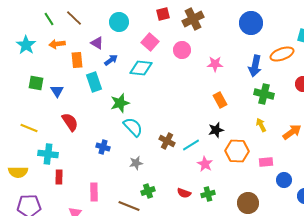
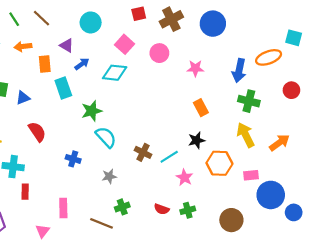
blue circle: (251, 23) -> (213, 24), moved
blue triangle: (57, 91) -> (23, 98), turned 40
yellow arrow: (261, 125) -> (246, 135), size x1.6
blue circle: (284, 180) -> (271, 195), size x1.6

